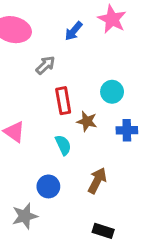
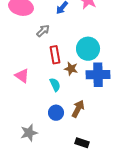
cyan circle: (112, 92) -> (88, 49), size x1.5
blue cross: (127, 130) -> (98, 75), size x1.6
blue circle: (48, 186) -> (56, 113), moved

